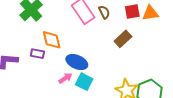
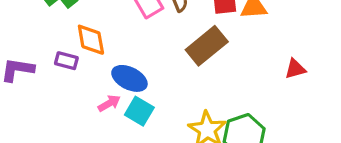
brown rectangle: (123, 39) -> (207, 46), size x1.4

